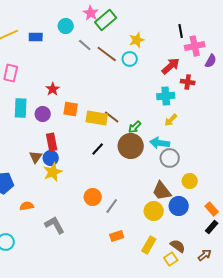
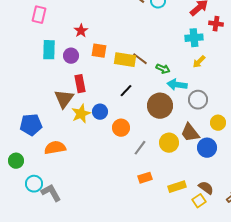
green arrow: (135, 127) -> (163, 69), turned -112
cyan arrow: (160, 143) -> (177, 85), moved
brown circle: (131, 146) -> (160, 106), moved
brown triangle: (36, 157) -> (64, 99), size x1.5
blue circle: (51, 158) -> (100, 112), moved
orange circle: (93, 197) -> (121, 128), moved
orange semicircle: (27, 206) -> (55, 148), size x1.5
yellow circle: (154, 211) -> (169, 143), moved
gray L-shape: (55, 225) -> (51, 193), moved
yellow rectangle: (149, 245) -> (177, 187), turned 42

